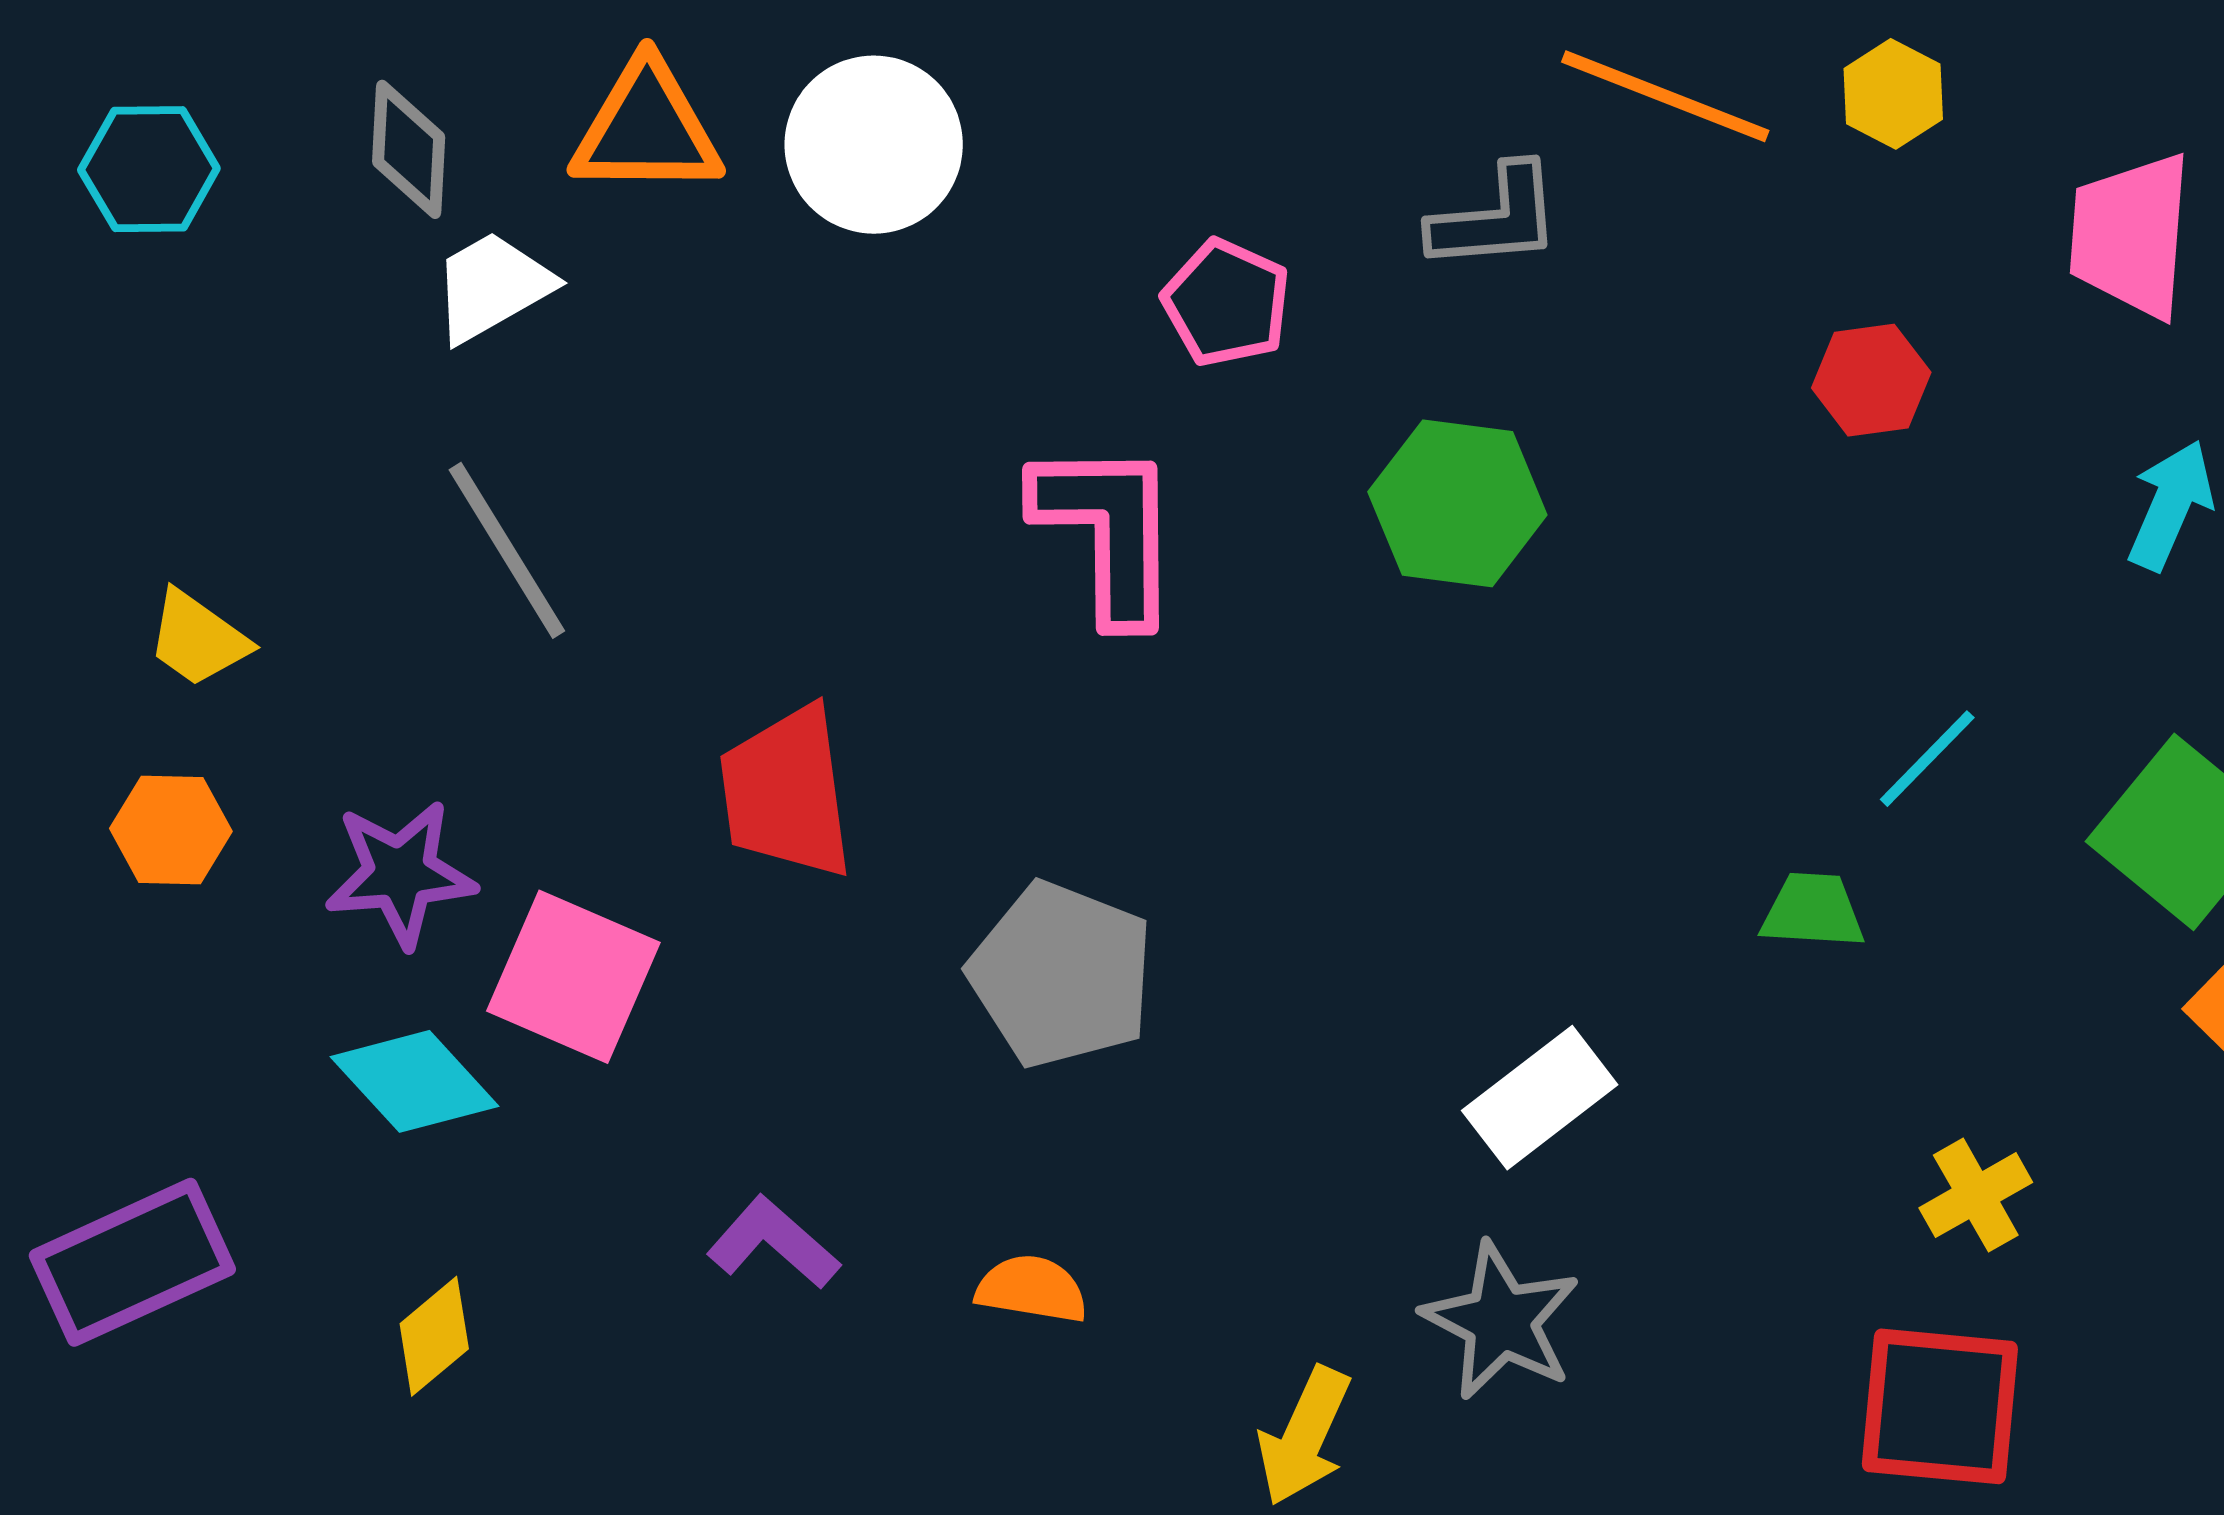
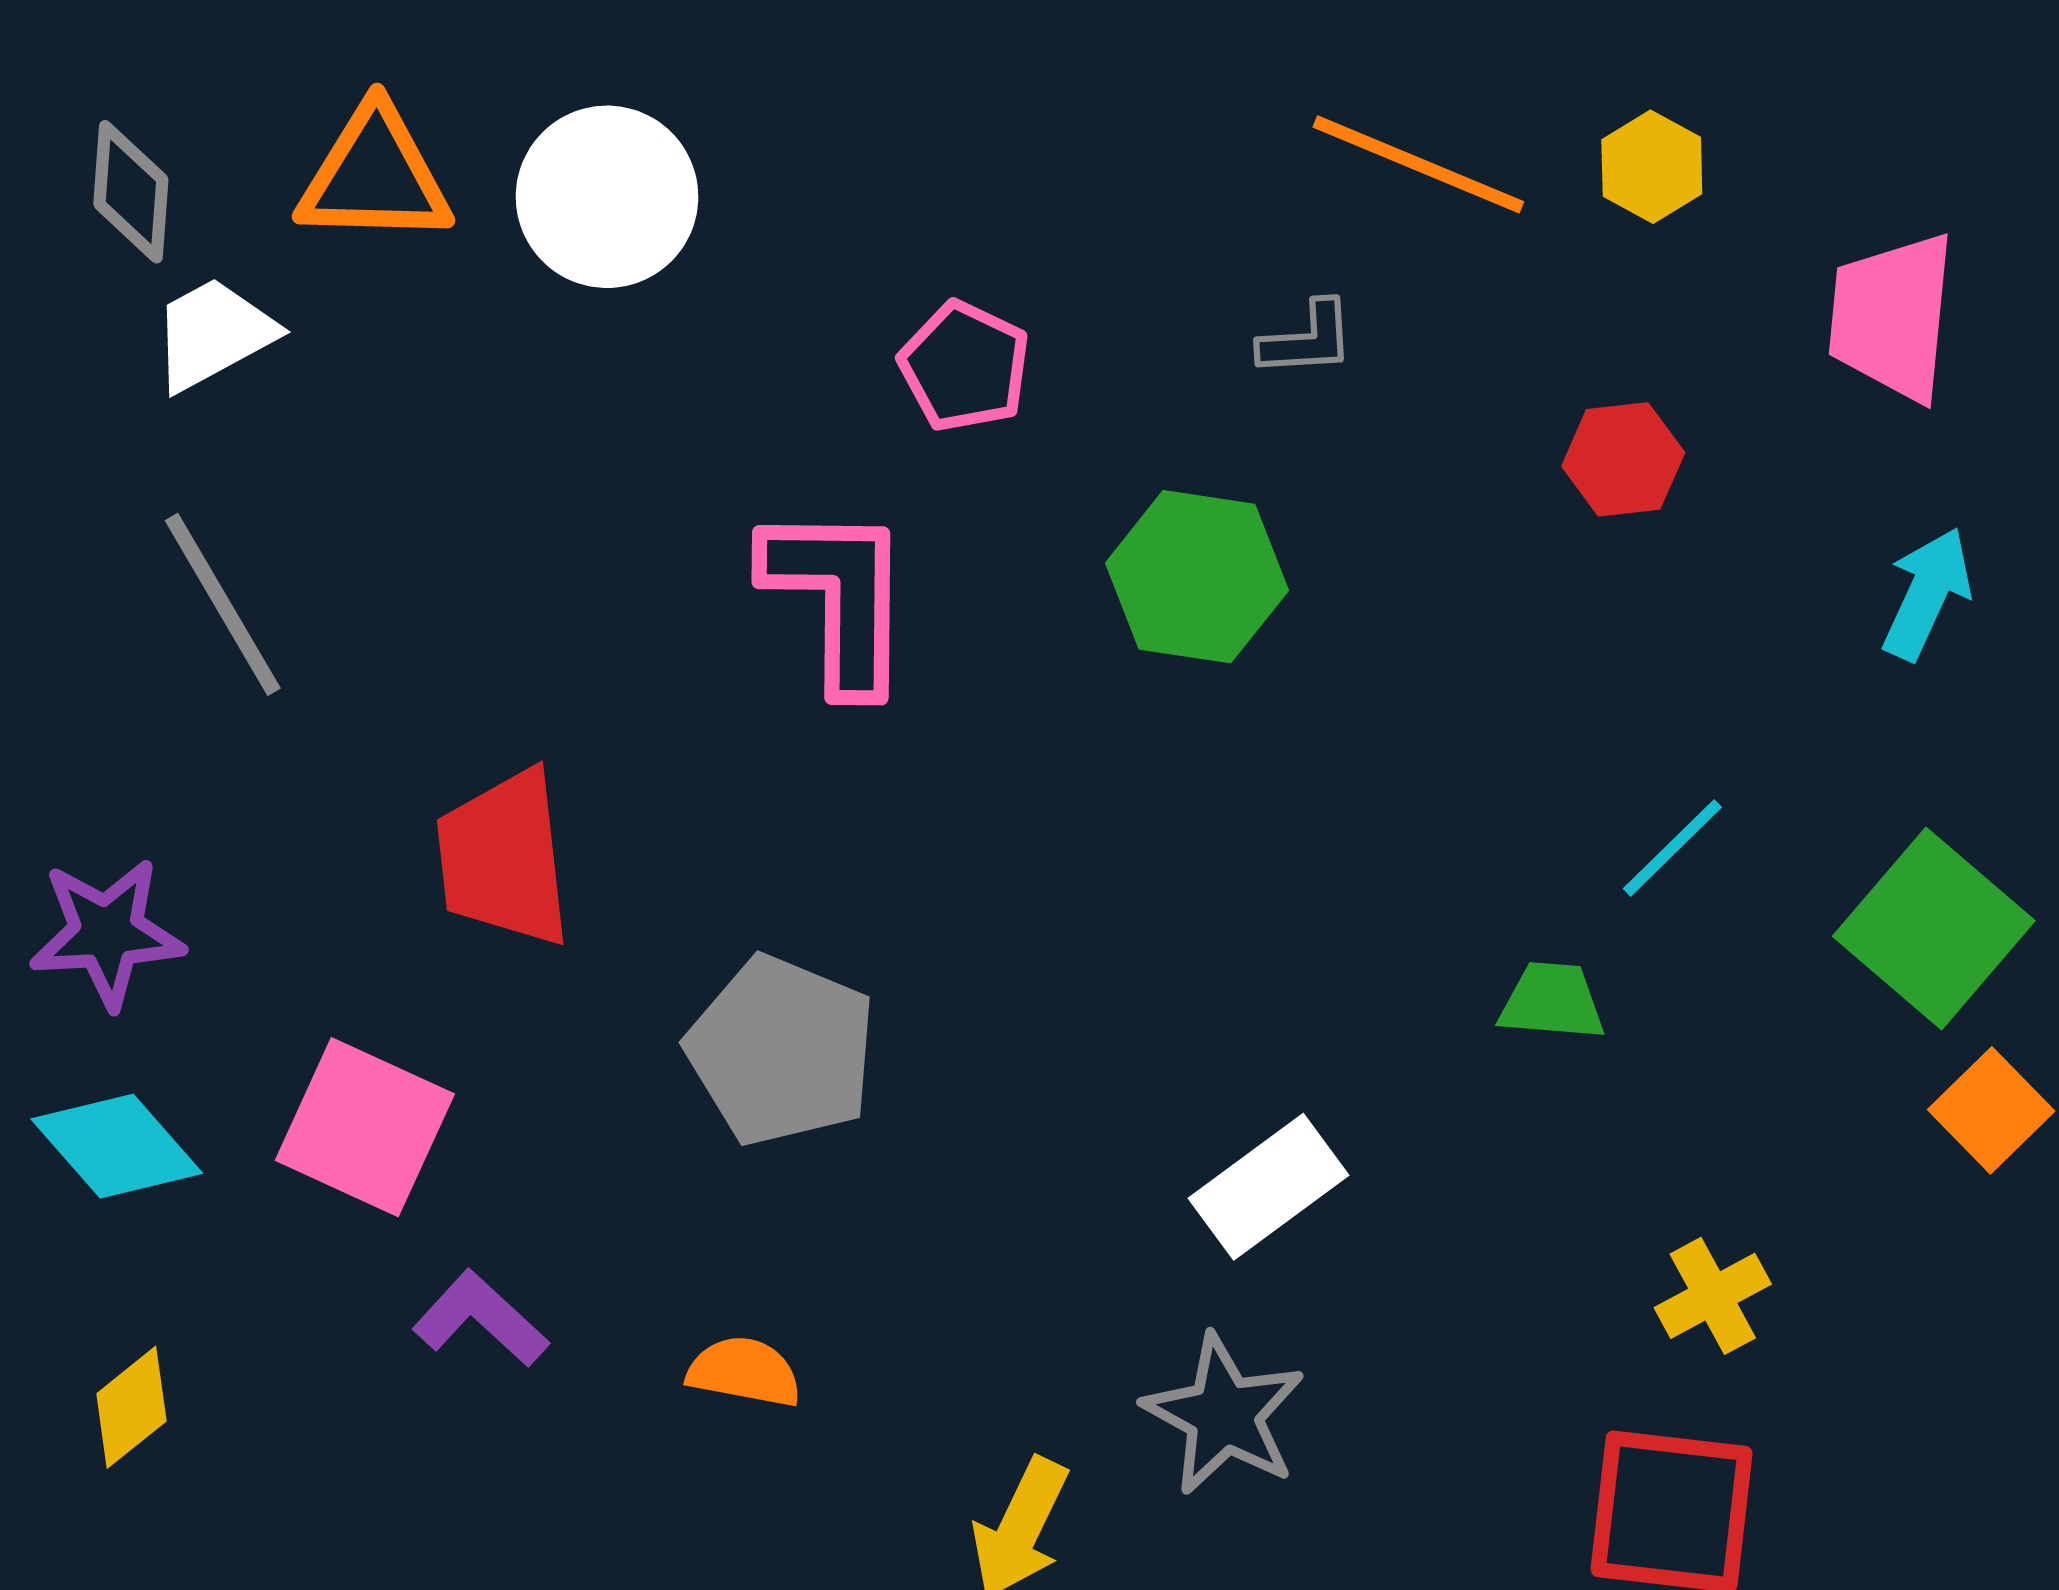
gray L-shape: (1496, 218) -> (1307, 339), moved, size x0.7
pink square: (573, 977) -> (365, 1127), moved

